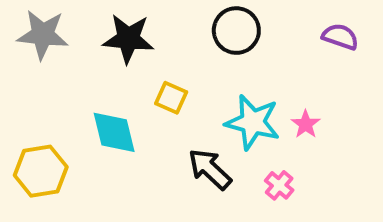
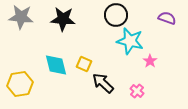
yellow square: (171, 98) -> (84, 64), moved
cyan star: (253, 122) -> (130, 41), moved

